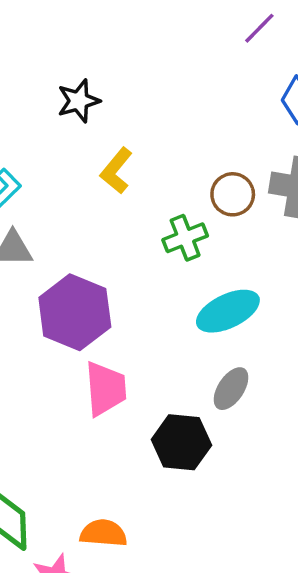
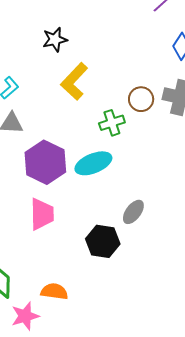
yellow L-shape: (116, 171) -> (74, 81), size x1.4
cyan ellipse: (228, 311) -> (93, 163), moved
pink trapezoid: (105, 389) -> (42, 214), moved

